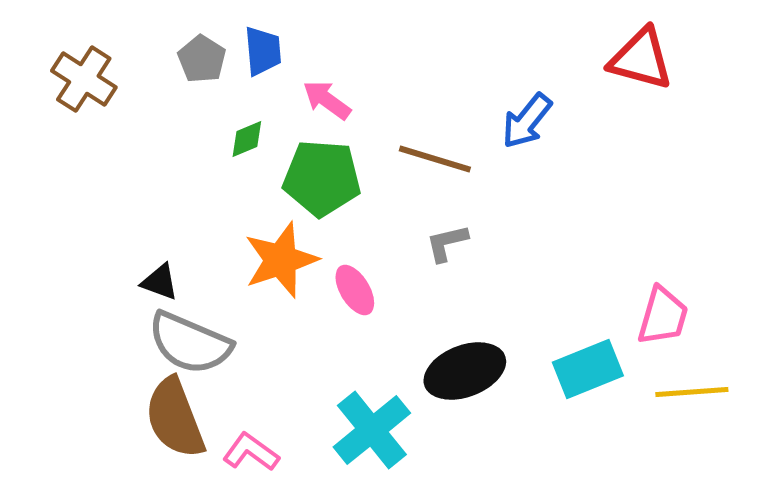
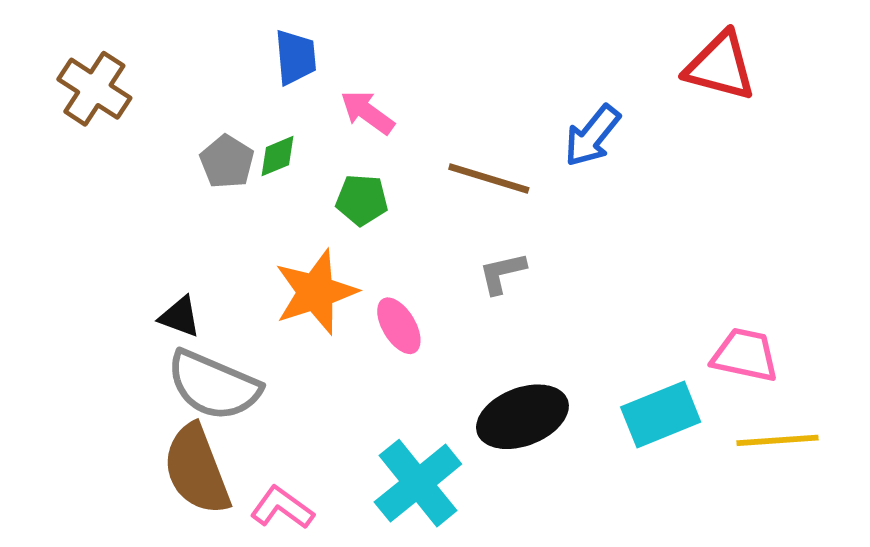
gray pentagon: (202, 59) -> (227, 162), moved
green pentagon: (322, 178) -> (362, 200), size x0.6
pink trapezoid: (663, 316) -> (745, 355), turned -94

